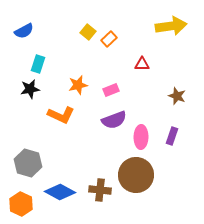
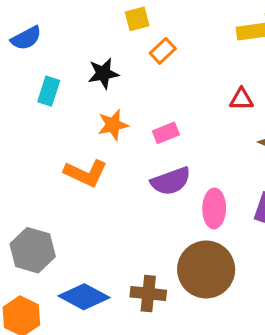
yellow square: (88, 32) -> (137, 19), moved, turned 35
red triangle: (142, 64) -> (241, 99), moved
black star: (30, 89) -> (103, 73), moved

